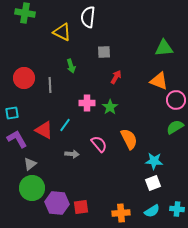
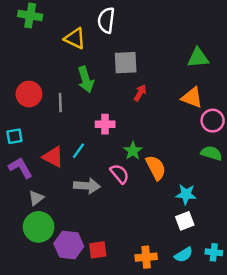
gray square: (104, 52) -> (126, 63), size x1.5
green arrow: (71, 66) -> (86, 80), size x1.5
green star: (110, 107) -> (133, 151), moved
green semicircle: (175, 127) -> (211, 153), turned 48
gray arrow: (72, 154) -> (87, 186), size x1.5

